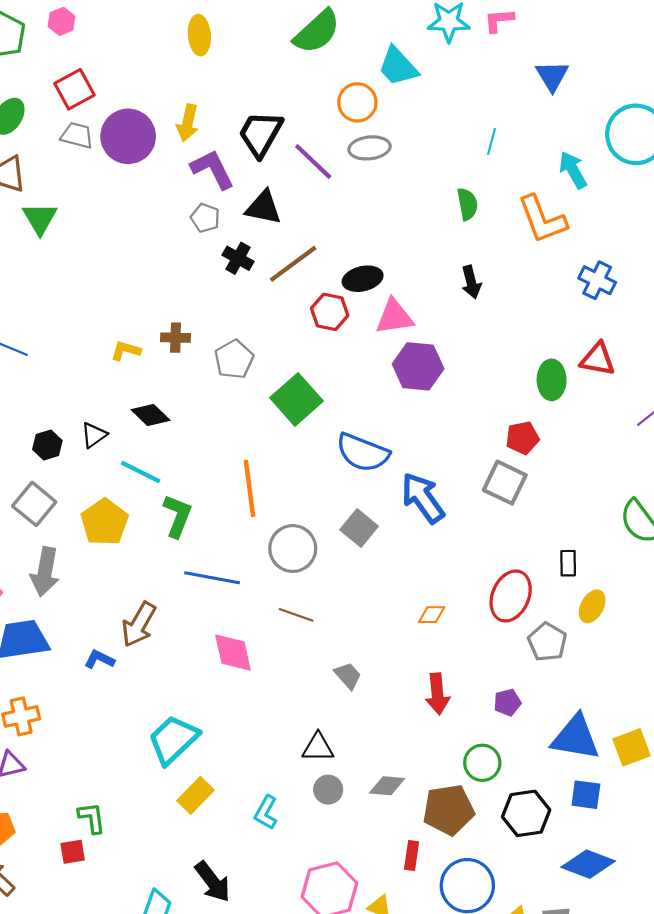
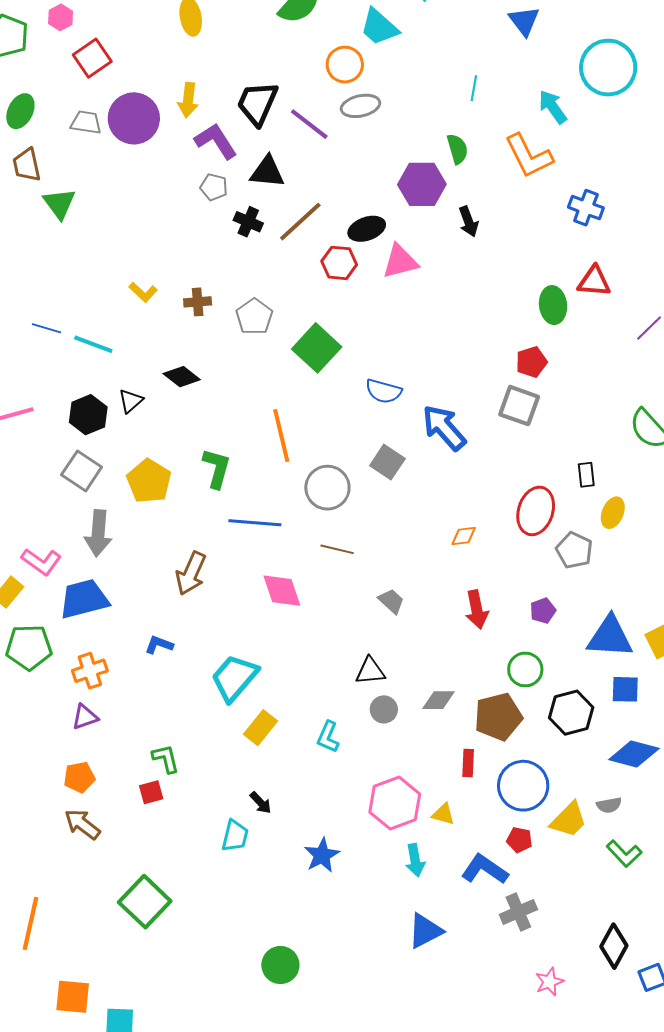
red square: (74, 89) -> (92, 58), moved
yellow L-shape: (126, 351) -> (143, 292), moved, turned -148
purple hexagon: (418, 366) -> (422, 184), moved
black hexagon: (47, 445) -> (88, 415), size x1.4
blue semicircle: (363, 453) -> (383, 391), size x0.7
cyan line: (141, 472) -> (93, 344), moved
blue L-shape: (99, 659) -> (159, 645), moved
black arrow: (213, 882) -> (261, 803), moved, size x0.6

